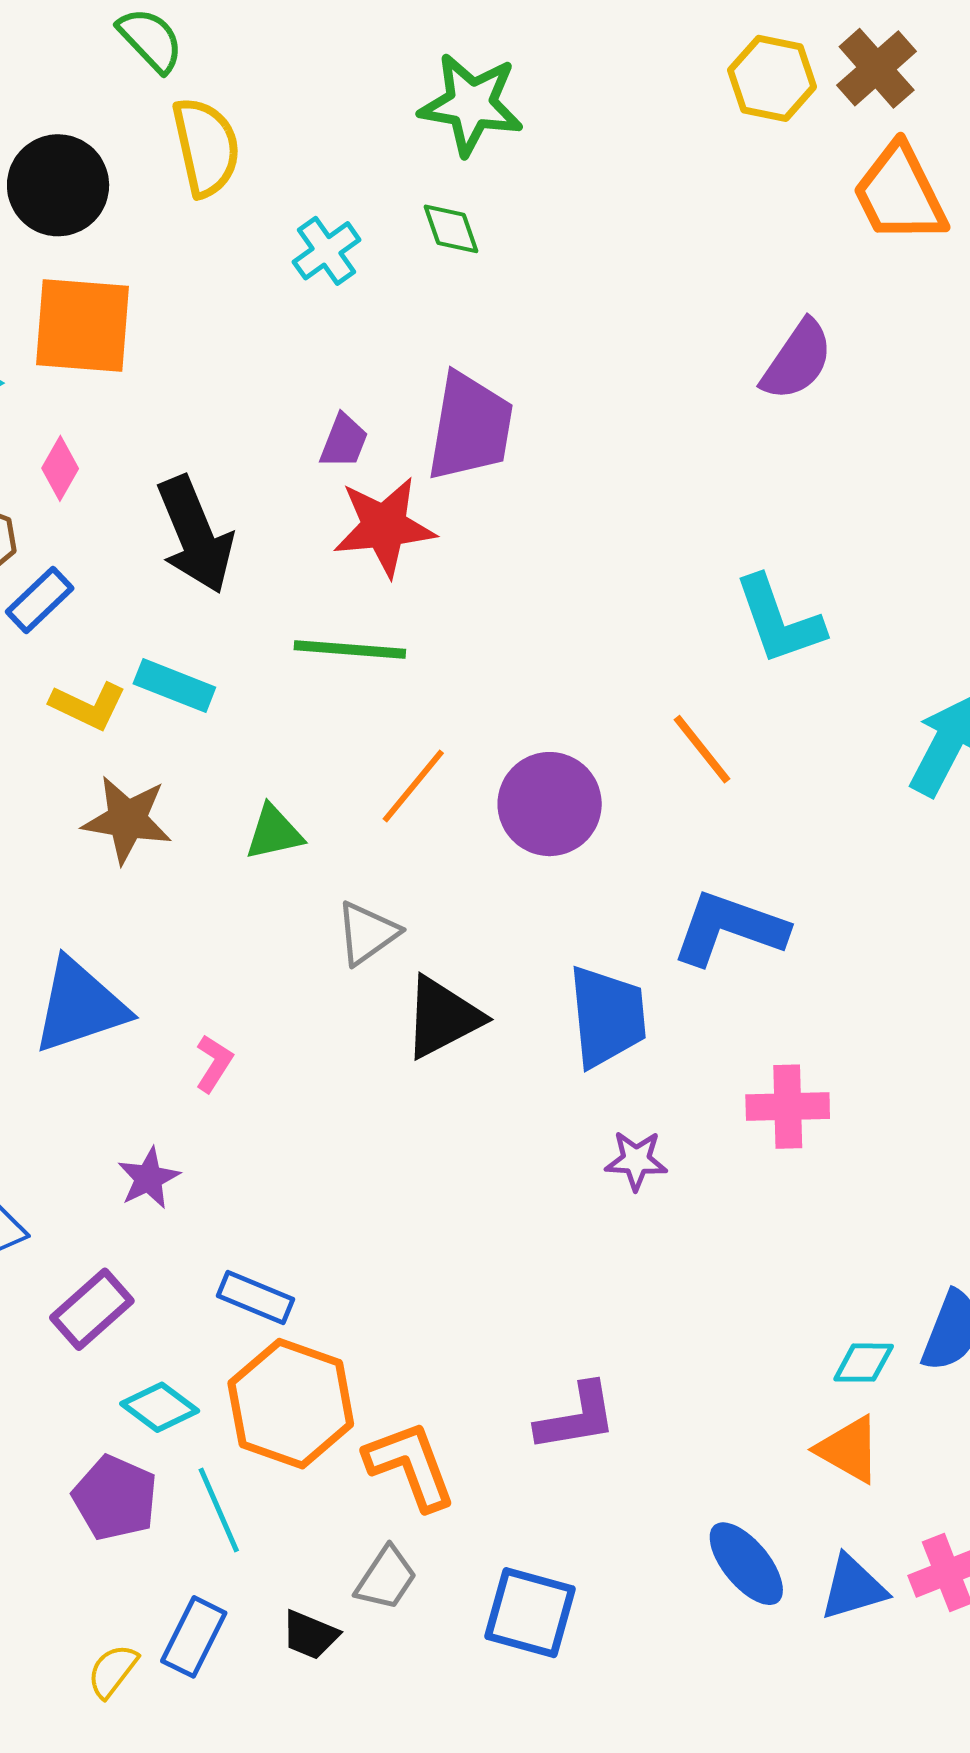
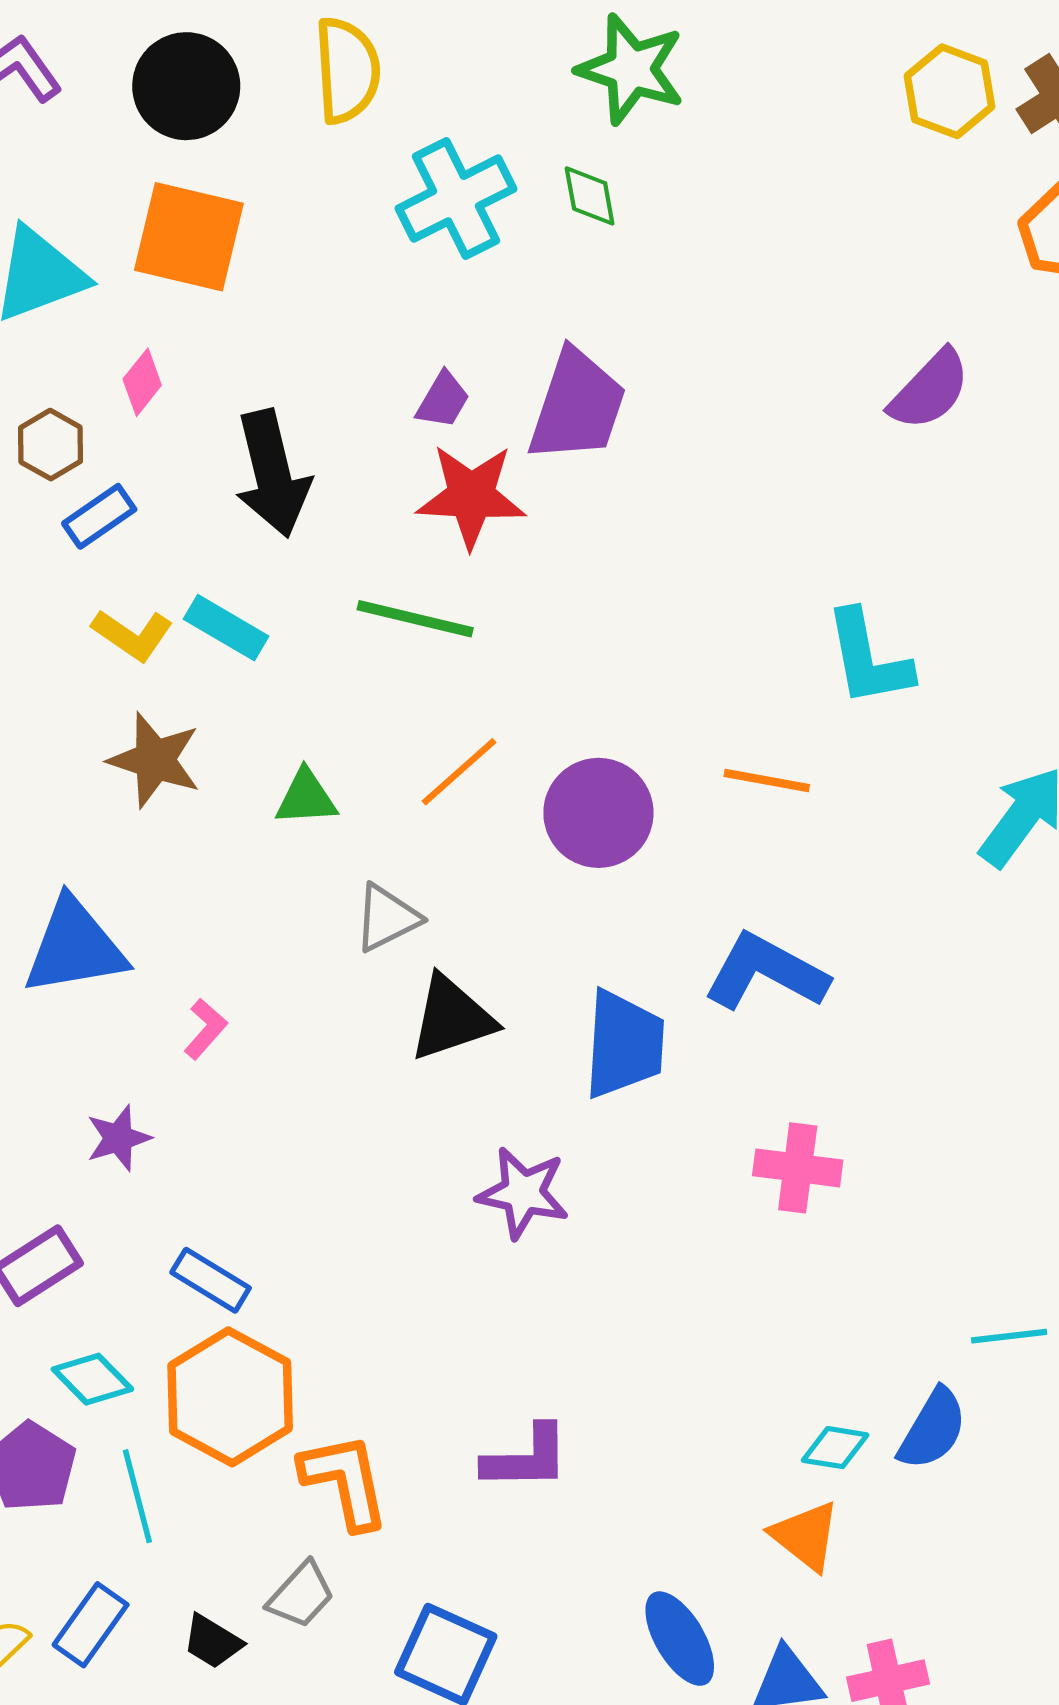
cyan cross: (327, 251) -> (456, 199), size x1.6
orange line: (702, 749) -> (767, 781), turned -50
purple star: (636, 1160) -> (523, 1193), moved, size x1.4

